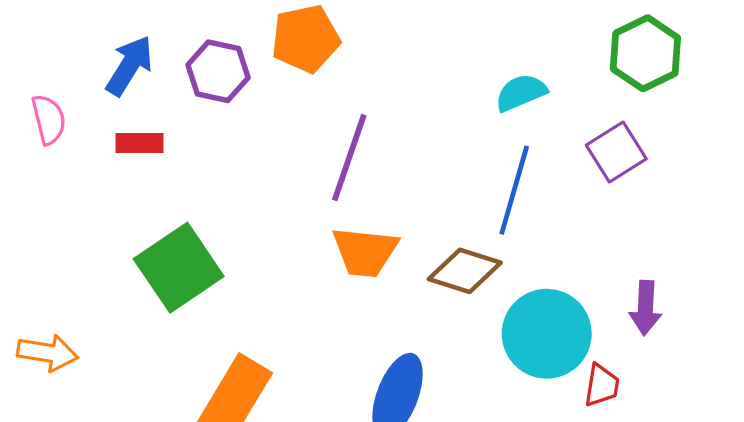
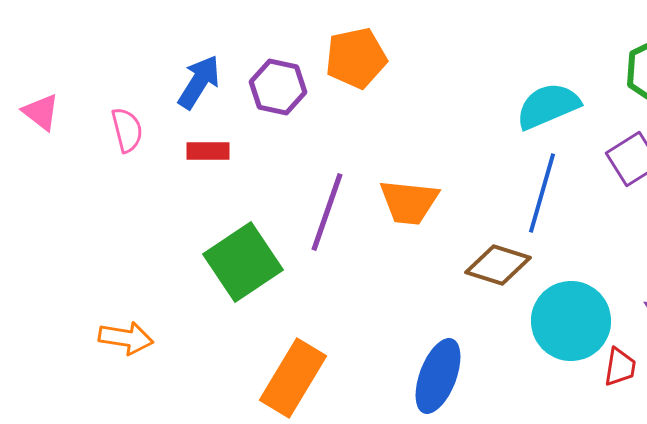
cyan semicircle: (521, 93) -> (548, 106), size x1.4
purple line: (349, 158) -> (327, 212), moved
orange trapezoid: (365, 252) -> (409, 202), moved

